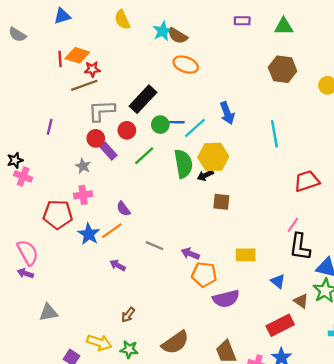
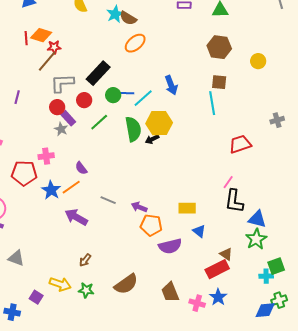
orange ellipse: (186, 65) -> (135, 43), turned -60
brown line: (84, 85) -> (47, 61), turned -30
gray star: (83, 166) -> (61, 129), moved
brown square: (221, 202) -> (219, 82), moved
purple arrow: (118, 265) -> (76, 217), size x1.6
blue triangle: (278, 281) -> (199, 231), moved
brown triangle: (301, 301) -> (226, 254), moved
gray triangle: (48, 313) -> (16, 258), turned 30

